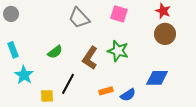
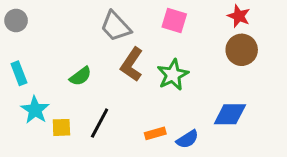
green star: (118, 51) -> (173, 75), turned 30
brown L-shape: (90, 58) -> (132, 64), moved
yellow square: (47, 96) -> (61, 127), moved

